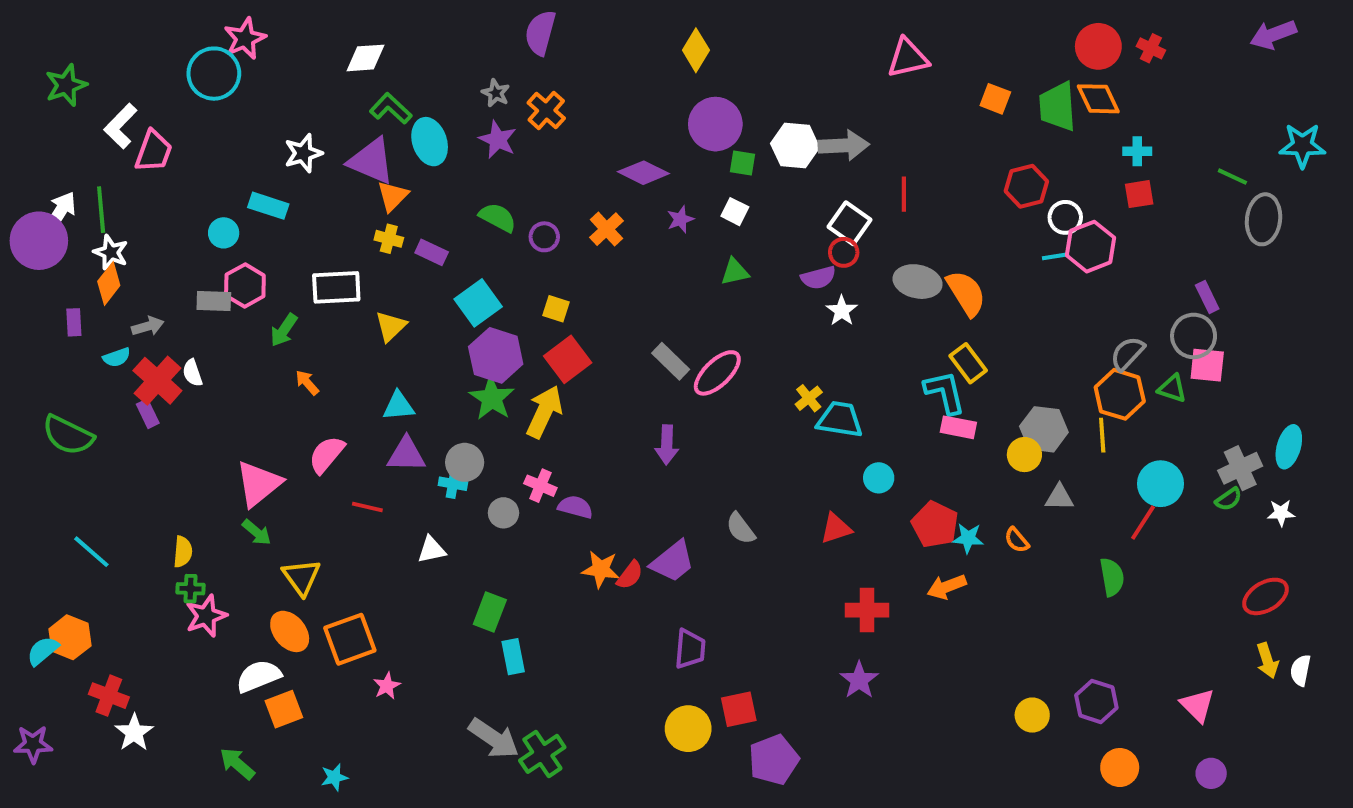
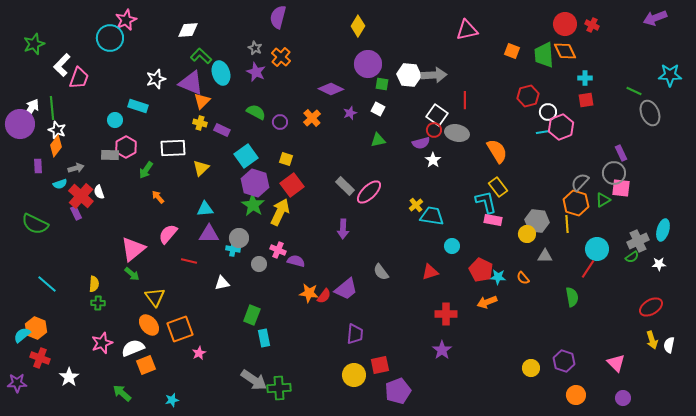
gray ellipse: (1264, 219) -> (650, 113), turned -30
gray ellipse: (918, 282) -> (457, 133), moved
green triangle: (1172, 388) -> (603, 200), turned -49
pink star: (206, 616) -> (102, 343), moved
red cross: (109, 696) -> (40, 358), moved
green cross: (542, 754) -> (279, 388), turned 30

